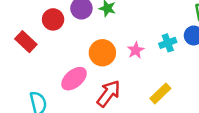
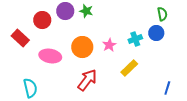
pink ellipse: (74, 79) -> (50, 56), moved, turned 50
yellow rectangle: (160, 93) -> (129, 68), moved

